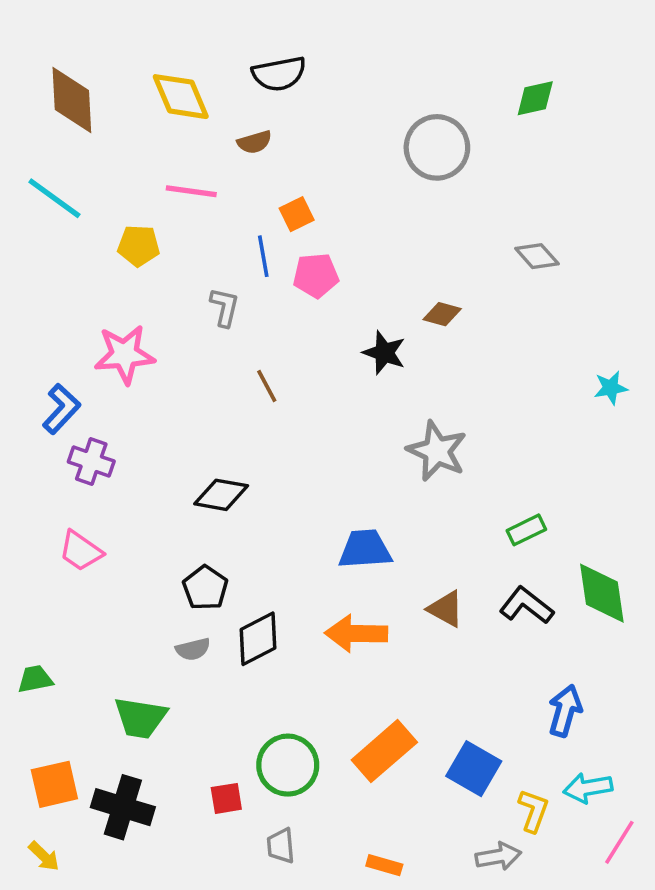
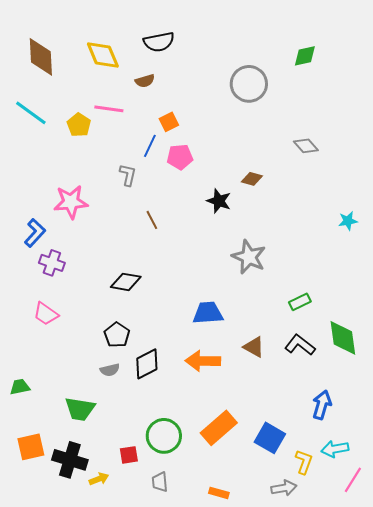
yellow pentagon: (139, 246) -> (79, 125), moved, turned 30
blue line: (263, 256) -> (150, 146), turned 35
yellow arrow: (44, 856) -> (99, 479), moved, turned -66

